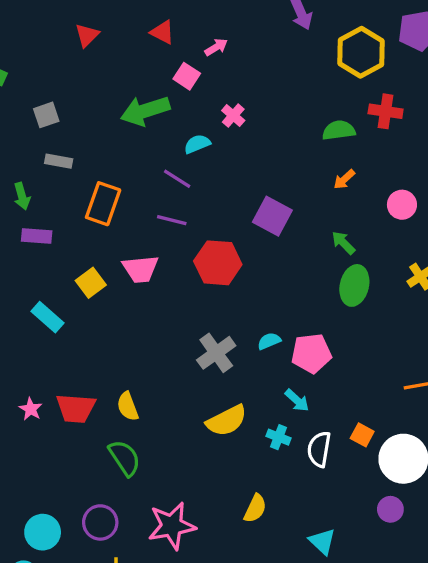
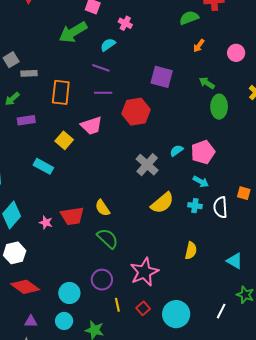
gray square: (46, 115) -> (11, 60), moved
green arrow: (22, 196) -> (12, 99), turned 77

